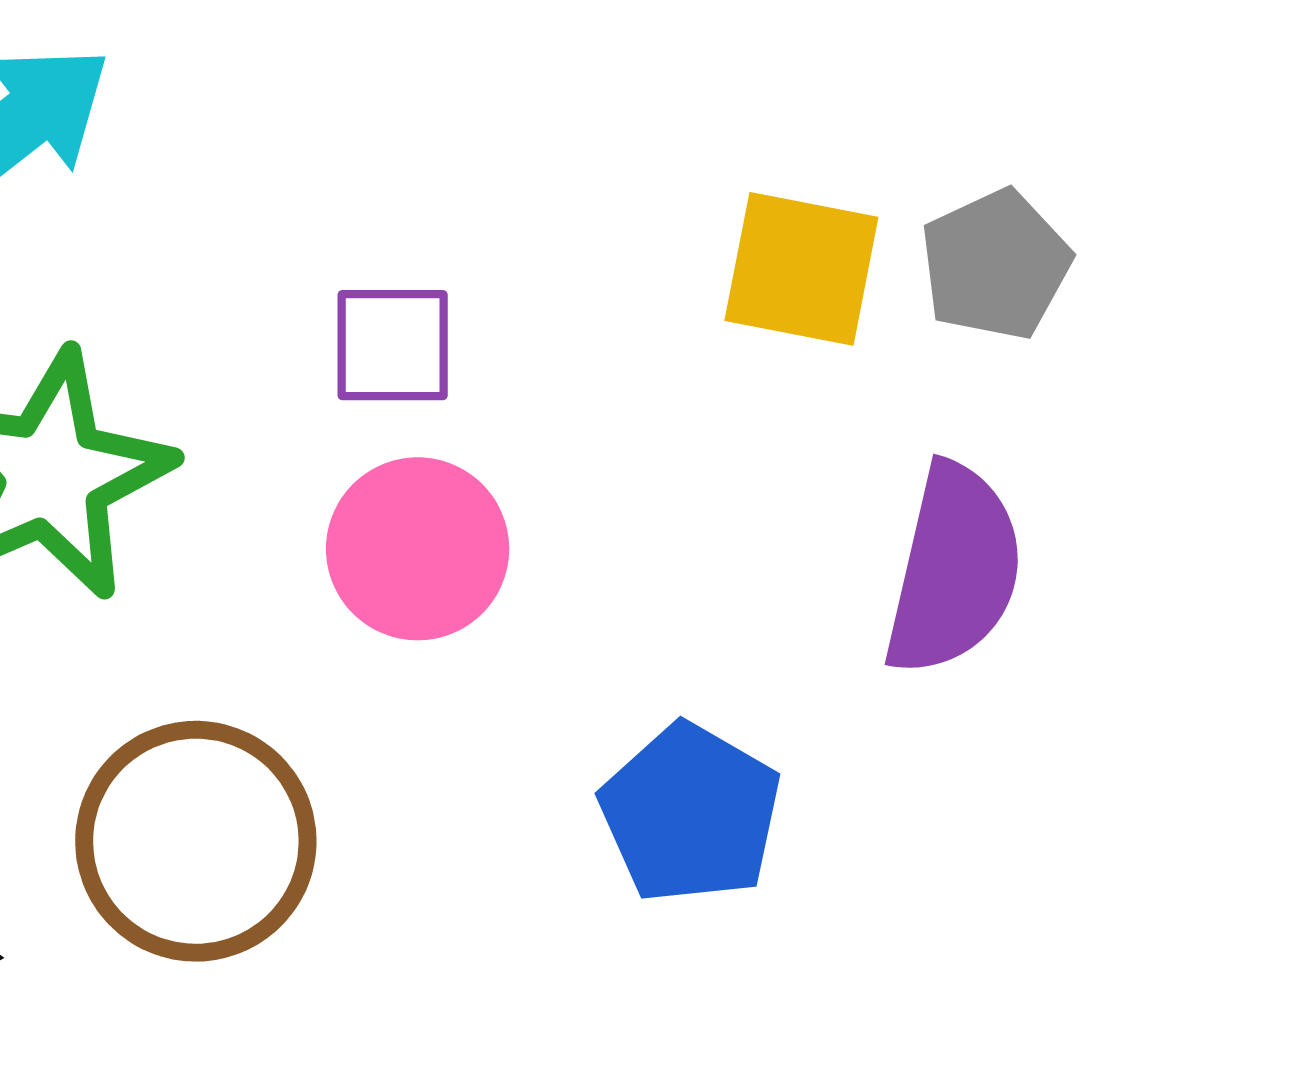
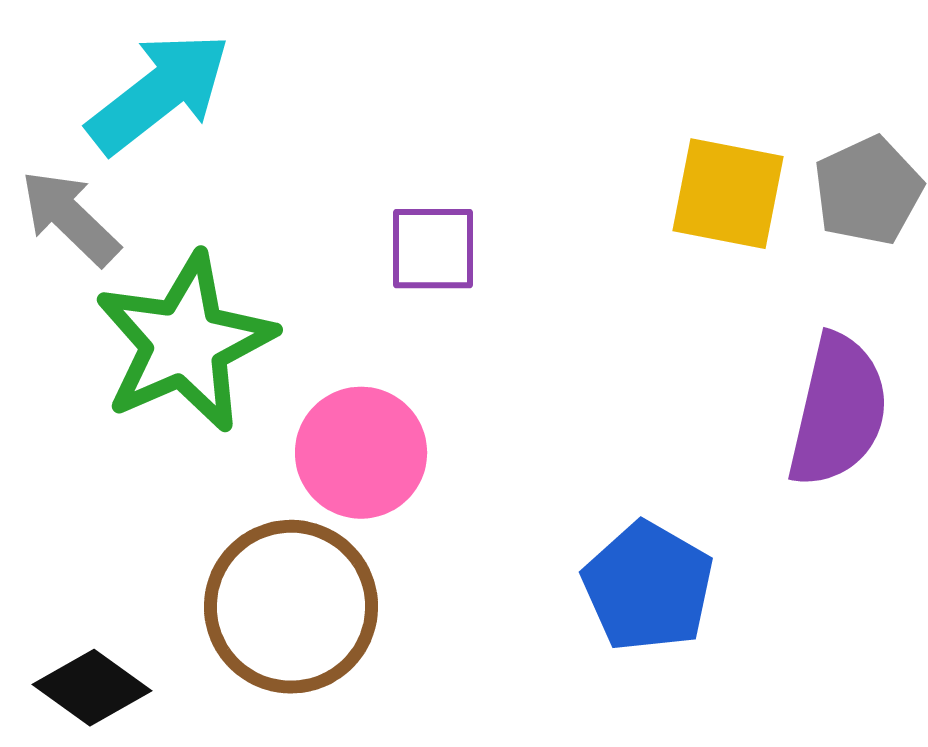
pink circle: (418, 549) -> (361, 453), moved

